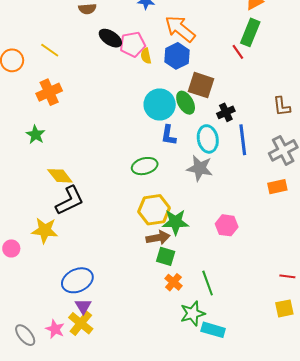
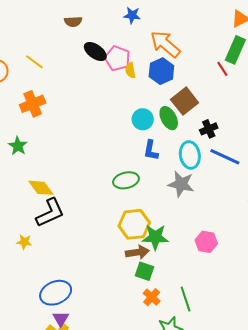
pink pentagon: (133, 44) -> (117, 58), turned 30
brown square: (201, 85) -> (185, 101), turned 32
cyan circle: (160, 105) -> (143, 119), size x0.7
blue line: (243, 140) -> (225, 157), turned -60
yellow star: (45, 230) -> (24, 242), size x0.6

